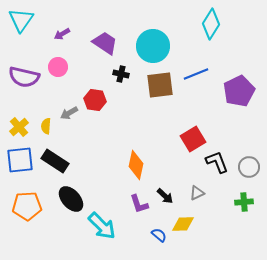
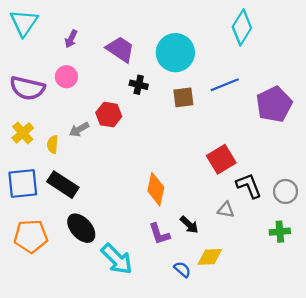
purple arrow: (62, 34) -> (71, 39), turned -35
brown square: (160, 85) -> (183, 97), size x0.7
yellow cross: (19, 127) -> (23, 133), moved
gray triangle: (197, 193) -> (226, 210), moved, turned 35

